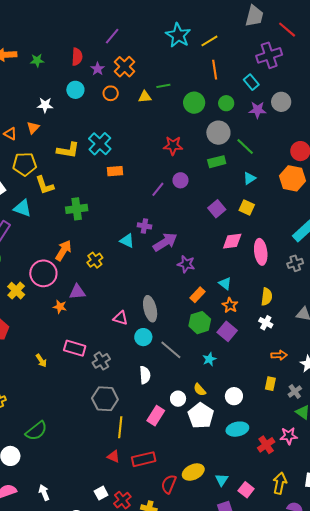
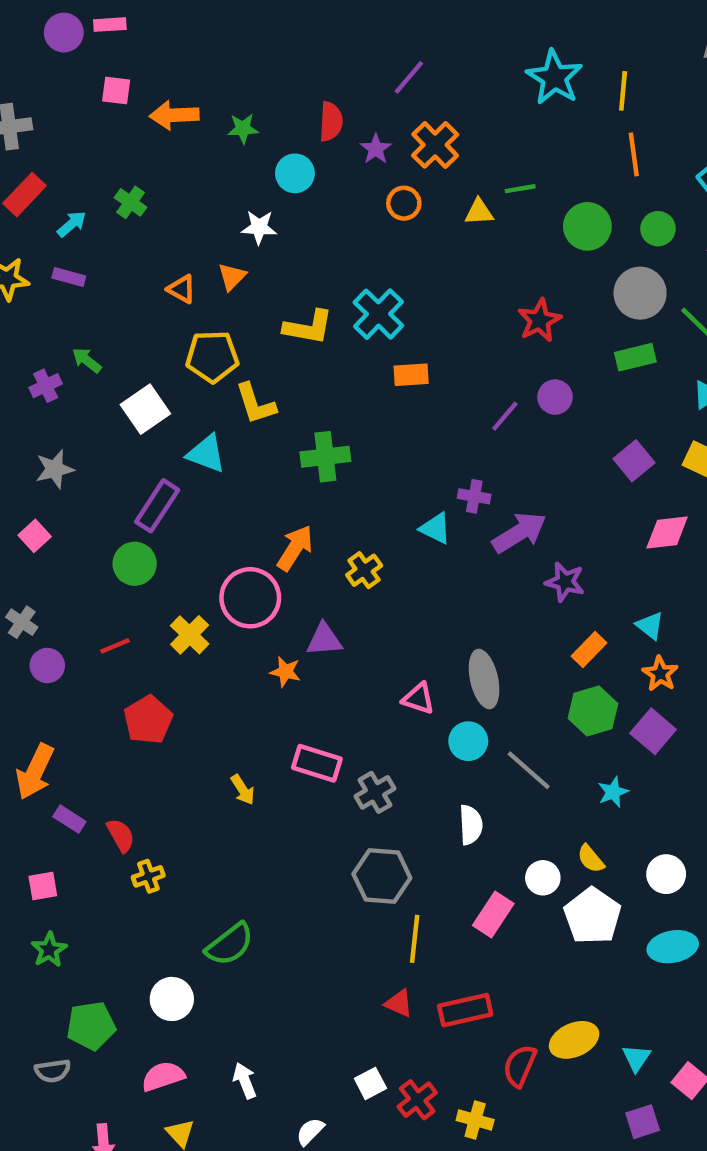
yellow line: (209, 41) -> (623, 91), turned -54
cyan circle: (75, 90) -> (295, 173), moved
red star: (173, 146) -> (540, 320), turned -30

